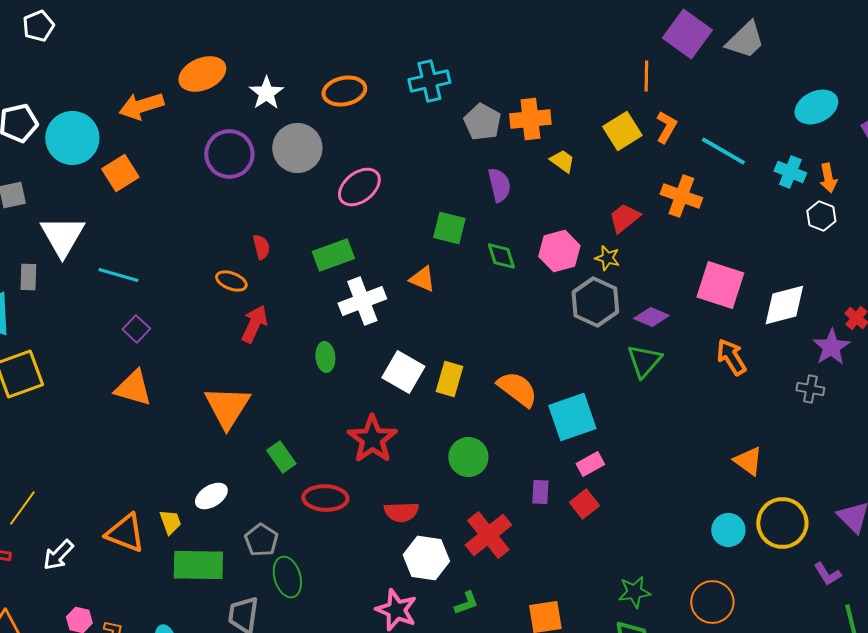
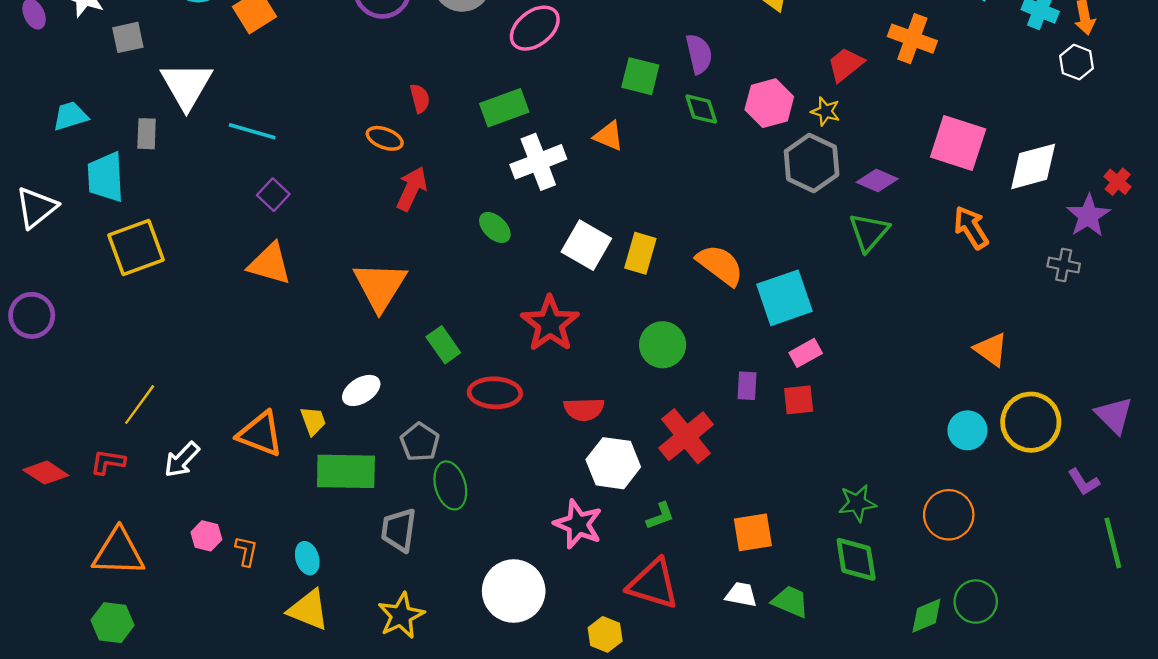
purple semicircle: (499, 185) -> (699, 54), moved
green ellipse: (325, 357) -> (495, 227), turned -40
red square: (584, 504) -> (799, 400), turned 32

